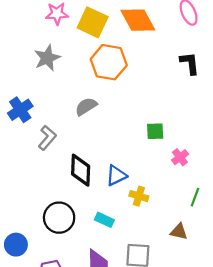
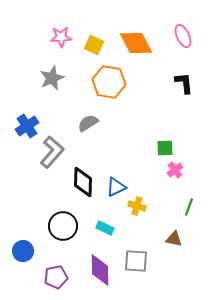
yellow square: (93, 22) -> (94, 45), size x0.7
green square: (155, 131) -> (165, 148), moved
gray L-shape: (47, 138) -> (52, 152), size x1.4

